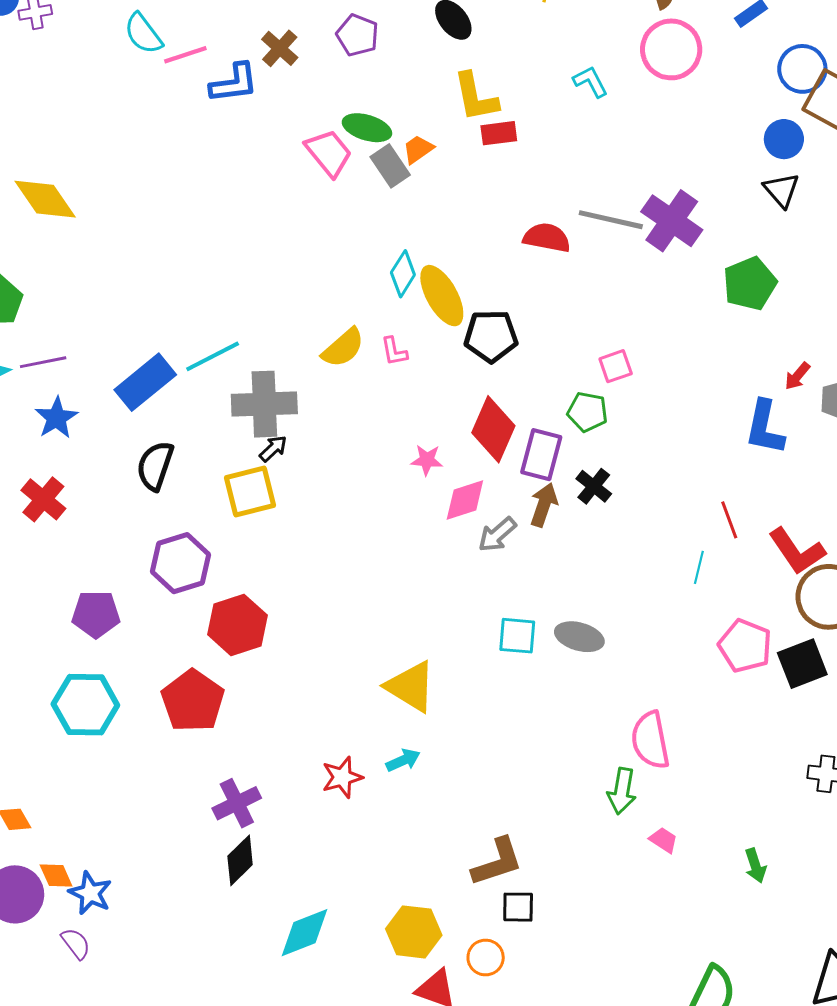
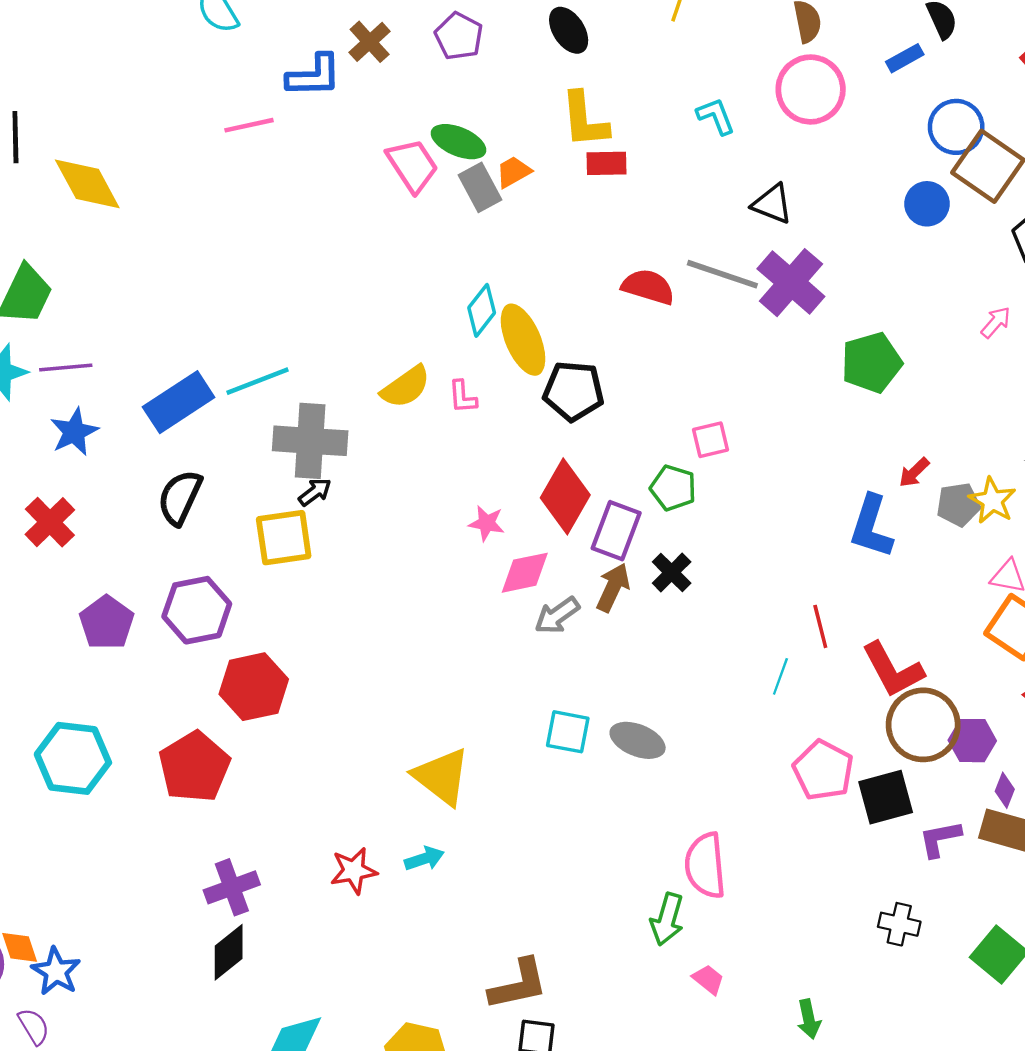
pink line: (185, 55) -> (249, 125), moved
black triangle: (781, 190) -> (772, 204), moved, turned -33
purple pentagon: (96, 614) -> (107, 623), moved, turned 30

